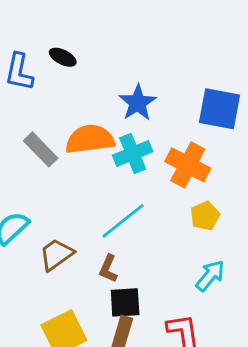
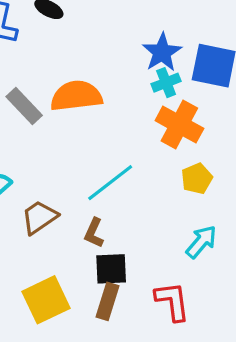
blue star: (138, 103) -> (162, 52), moved
cyan cross: (133, 153) -> (166, 83), moved, size x0.7

